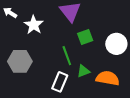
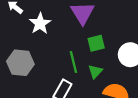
green triangle: (83, 71) -> (95, 71), moved, turned -32

